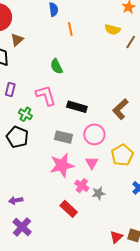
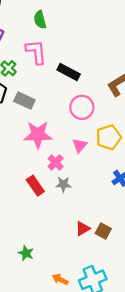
green semicircle: (56, 66) -> (40, 20), moved
gray rectangle: (64, 137) -> (24, 101), moved
pink triangle: (92, 163) -> (80, 146), moved
gray star: (98, 193) -> (63, 184), moved

